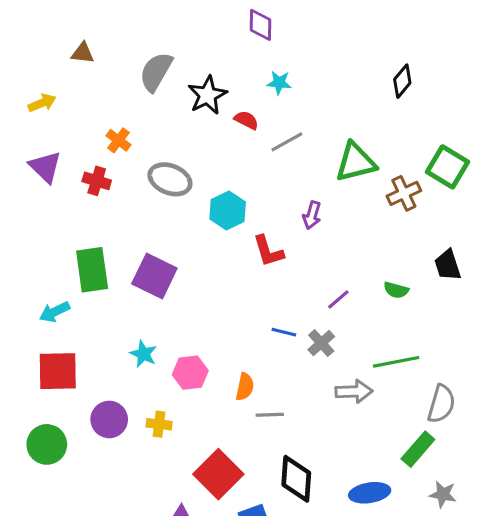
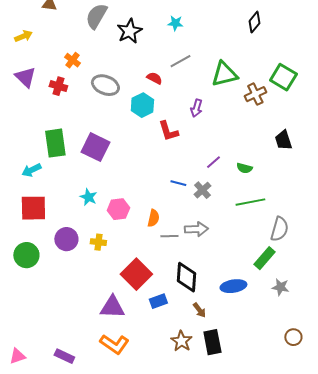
red semicircle: (246, 120) -> (154, 78), moved
green semicircle: (396, 290) -> (244, 168), moved
gray arrow: (354, 391) -> (196, 229), moved

